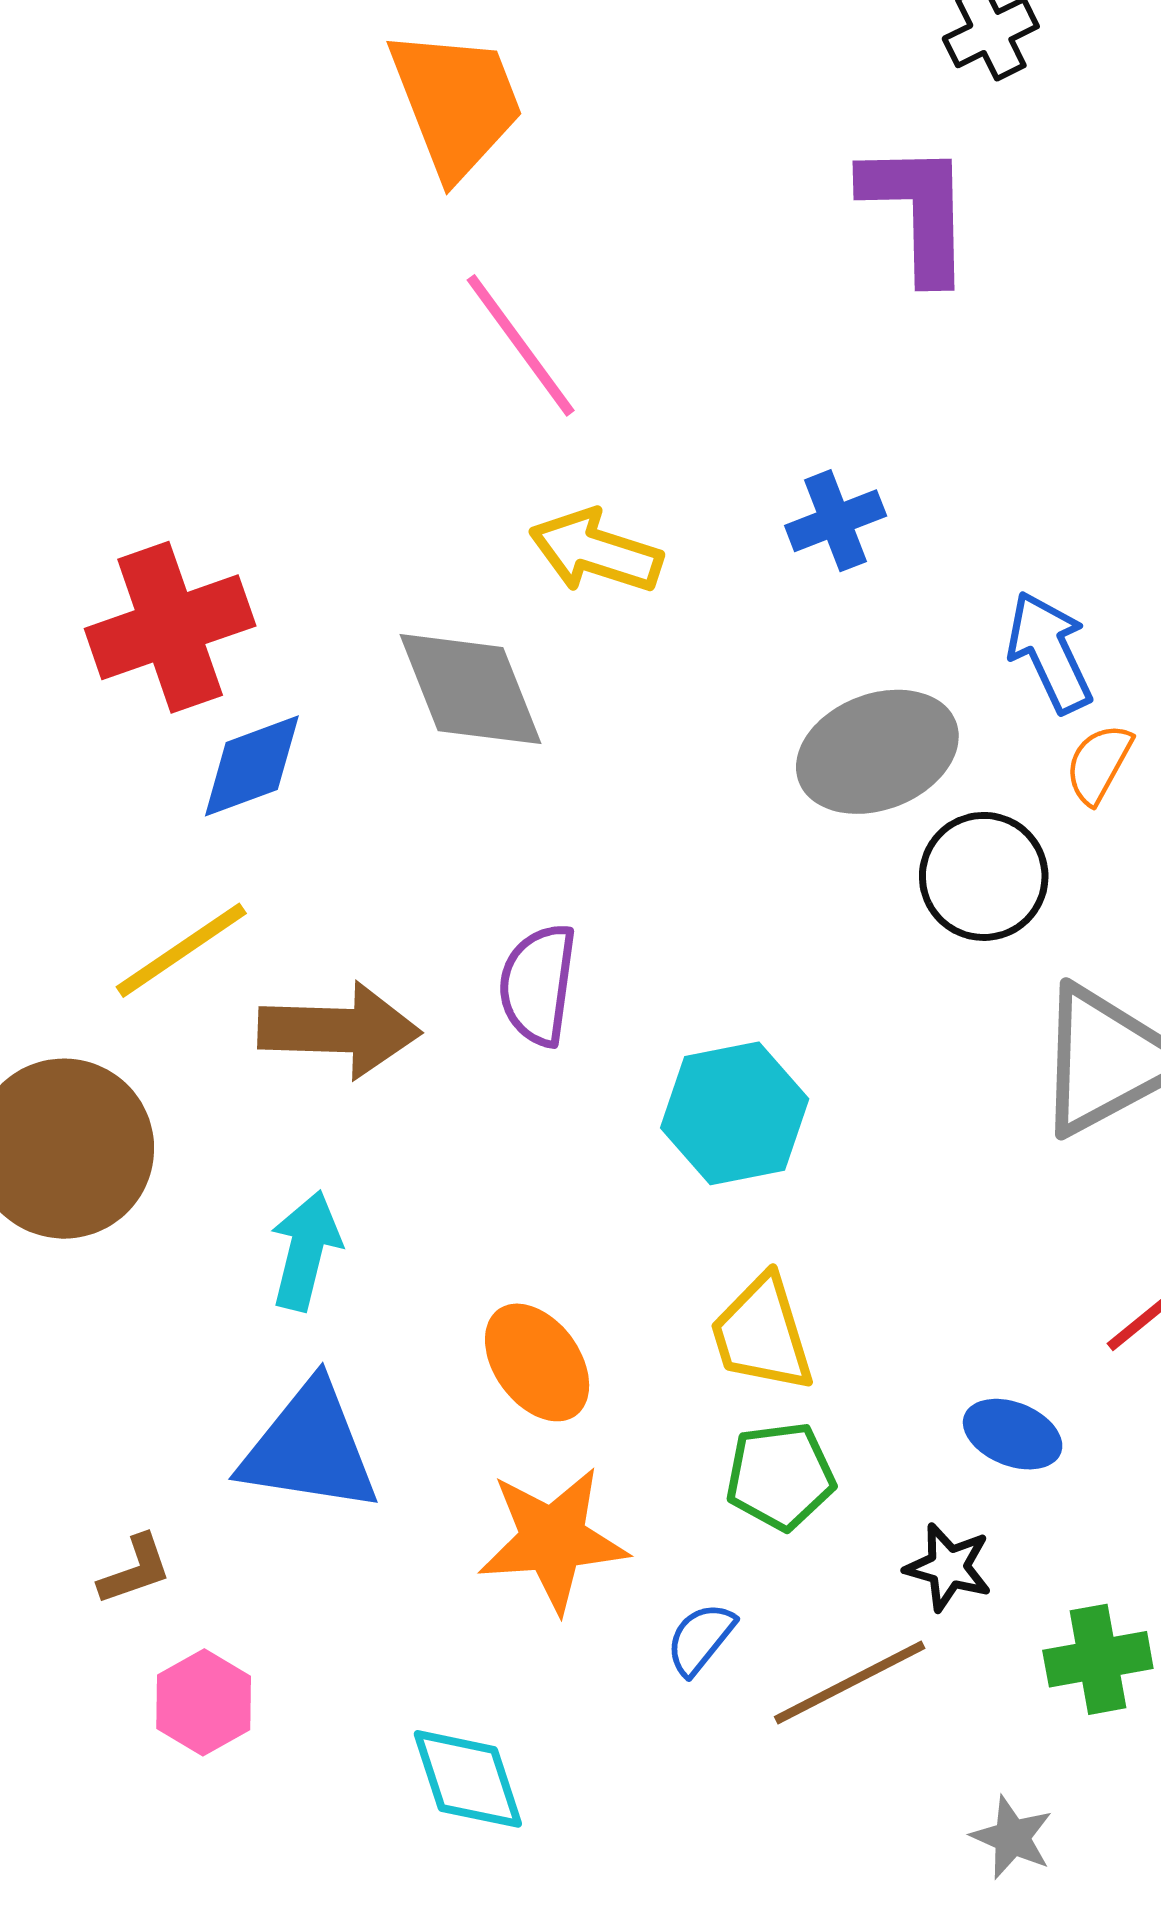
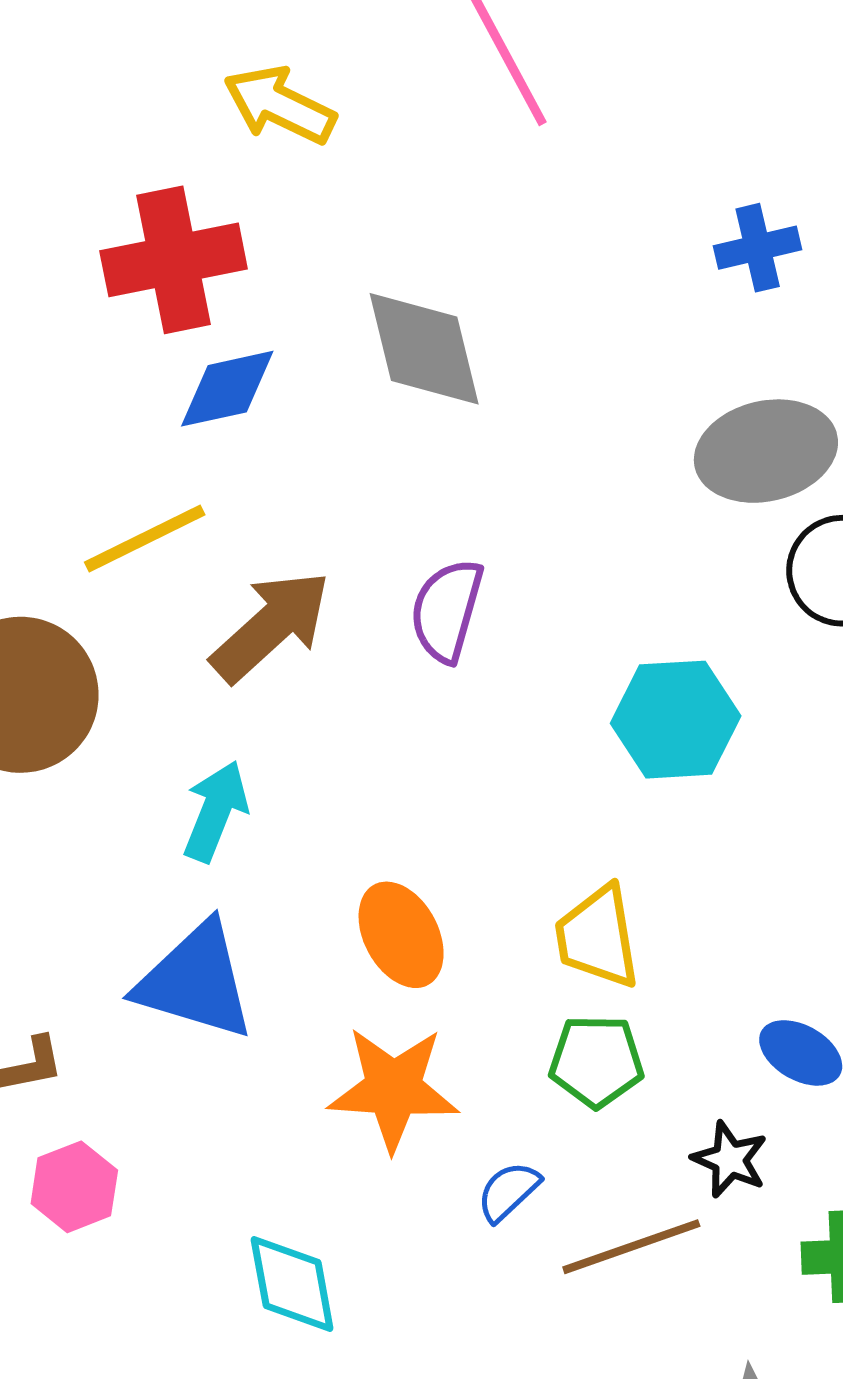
yellow arrow: (596, 551) -> (280, 105), moved
brown arrow: (339, 1030) -> (271, 626), turned -52
cyan hexagon: (735, 1113) -> (676, 720), moved

